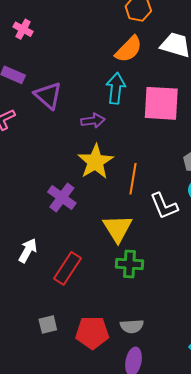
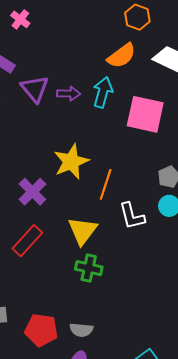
purple arrow: (93, 121) -> (69, 94), moved
red rectangle: (67, 268) -> (27, 241), moved

